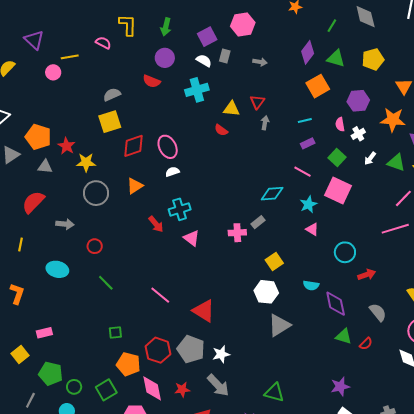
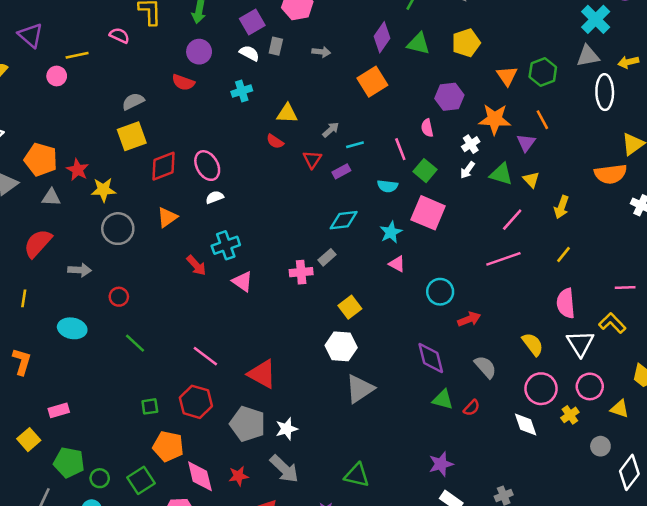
orange square: (318, 86) -> (372, 82), moved
cyan cross: (197, 90) -> (242, 91), size x0.7
red triangle: (257, 102) -> (312, 159), moved
cyan line: (305, 120) -> (355, 145), moved
gray arrow: (265, 123) -> (331, 130), turned 40
white cross: (358, 134) -> (471, 144), moved
purple rectangle: (308, 143) -> (341, 171), moved
pink line: (302, 172) -> (400, 149), moved, turned 42
cyan semicircle: (311, 285) -> (388, 186), moved
red hexagon: (158, 350) -> (196, 402), moved

